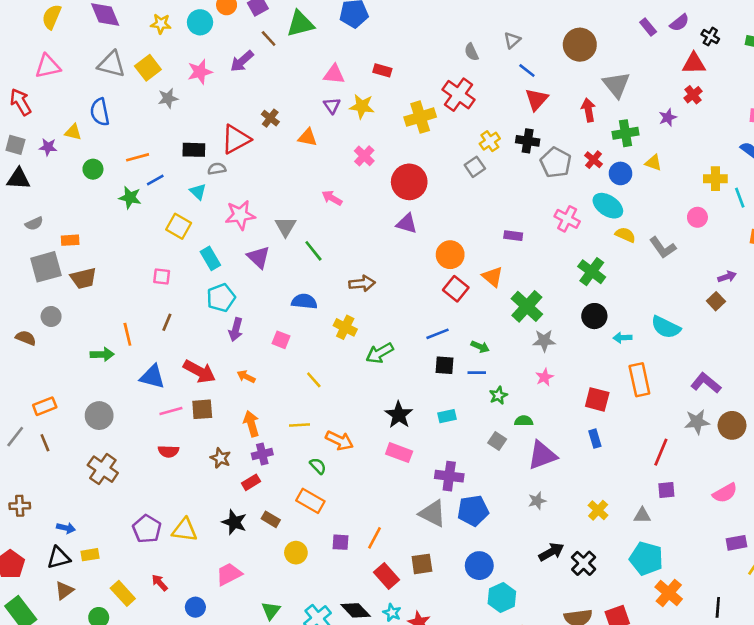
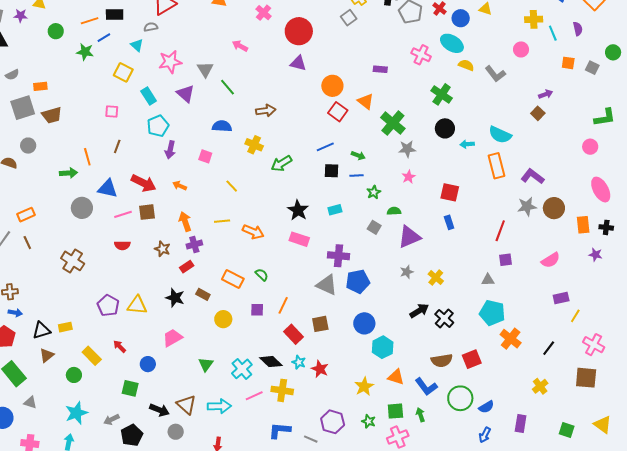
black rectangle: (194, 150) -> (115, 14), moved
orange rectangle: (639, 380) -> (496, 166), moved
gray circle: (99, 416) -> (82, 208), moved
green semicircle: (318, 466) -> (262, 275), moved
yellow cross: (598, 510) -> (436, 278), moved
blue arrow: (66, 528) -> (15, 313), moved
black line: (718, 607) -> (549, 348), turned 35

